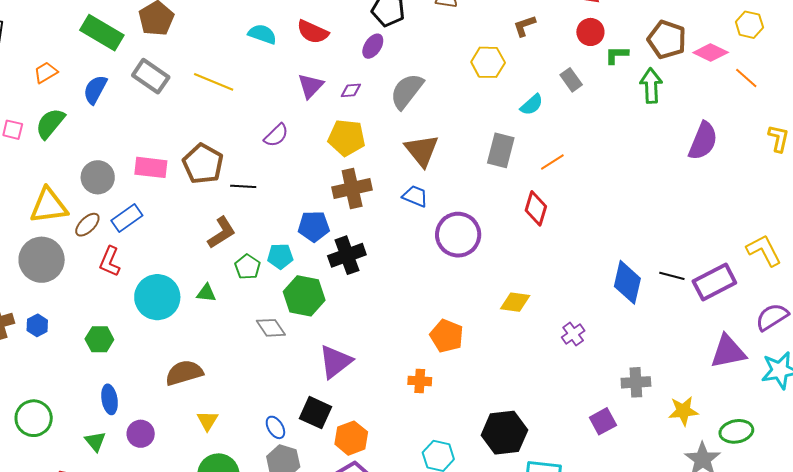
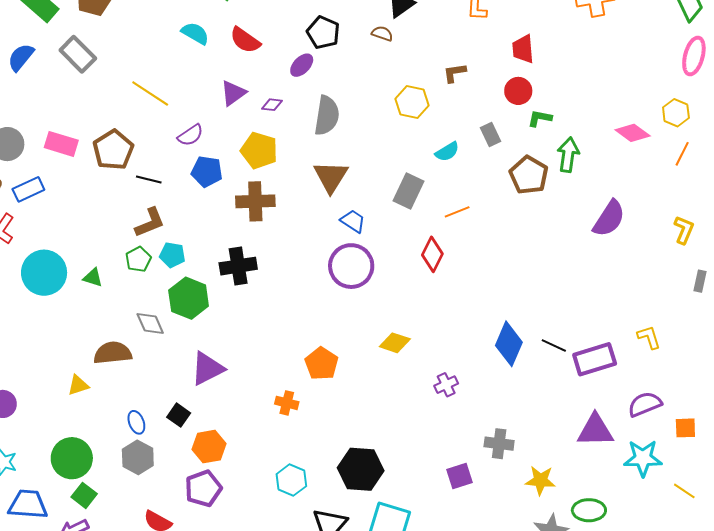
brown pentagon: (667, 39) -> (529, 175), moved
orange line: (746, 78) -> (682, 154), moved, turned 65
yellow line: (214, 82) -> (150, 94), moved
gray semicircle: (407, 91) -> (327, 116), turned 141
blue trapezoid: (415, 196) -> (353, 221), moved
blue pentagon: (314, 226) -> (207, 172), moved
brown L-shape: (222, 233) -> (150, 223), moved
yellow L-shape: (764, 250) -> (649, 337), size x0.7
brown semicircle: (184, 373) -> (113, 353), moved
black square: (316, 413) -> (179, 415), size x0.7
yellow triangle: (207, 421) -> (78, 385), moved, turned 30

